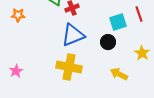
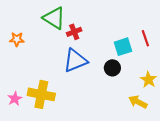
yellow cross: (69, 67) -> (41, 94), moved
yellow arrow: (119, 74) -> (138, 102), moved

